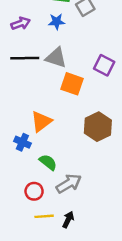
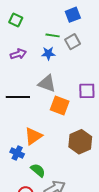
black line: (25, 58) -> (18, 97), moved
purple square: (104, 65) -> (87, 91), turned -30

